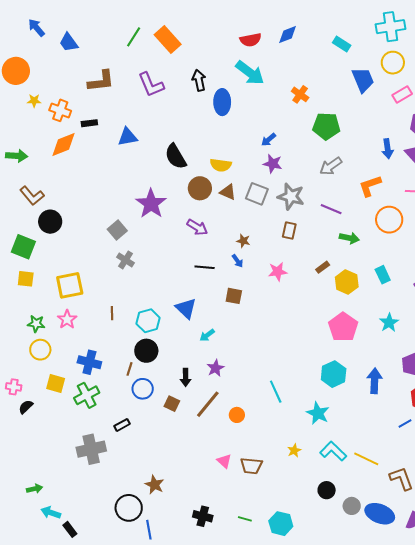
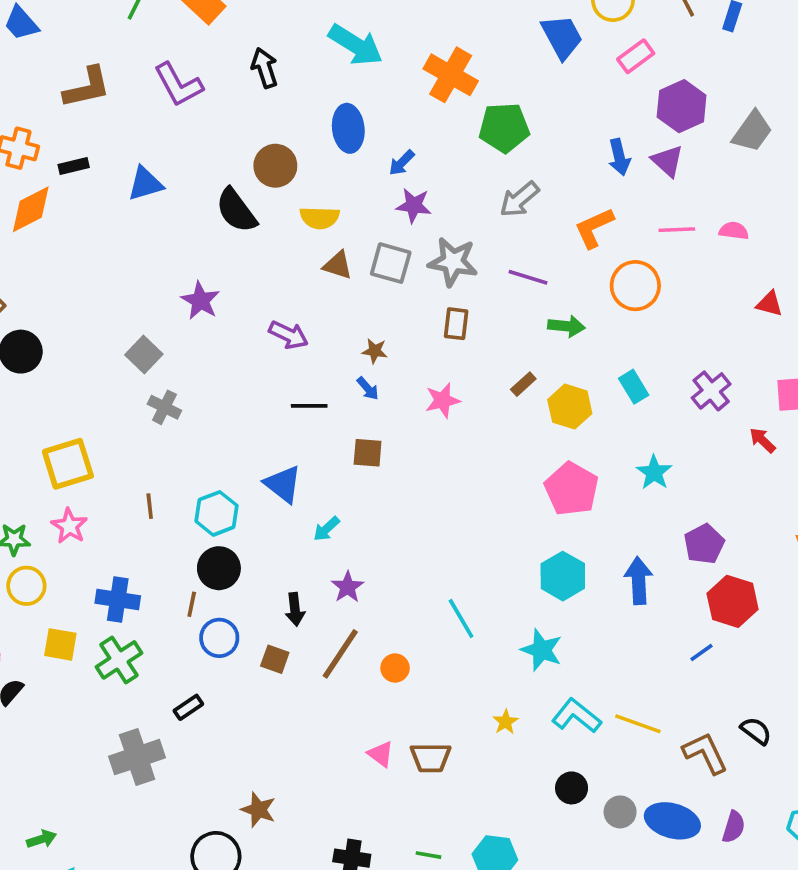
orange cross: (300, 94) -> (451, 75), size x1.6
blue ellipse: (222, 102) -> (348, 128), moved
brown circle: (200, 188) -> (275, 166), moved
purple star: (151, 204) -> (200, 301), size x0.7

